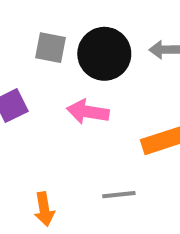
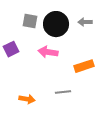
orange arrow: (44, 209) -> (27, 99), turned -70

